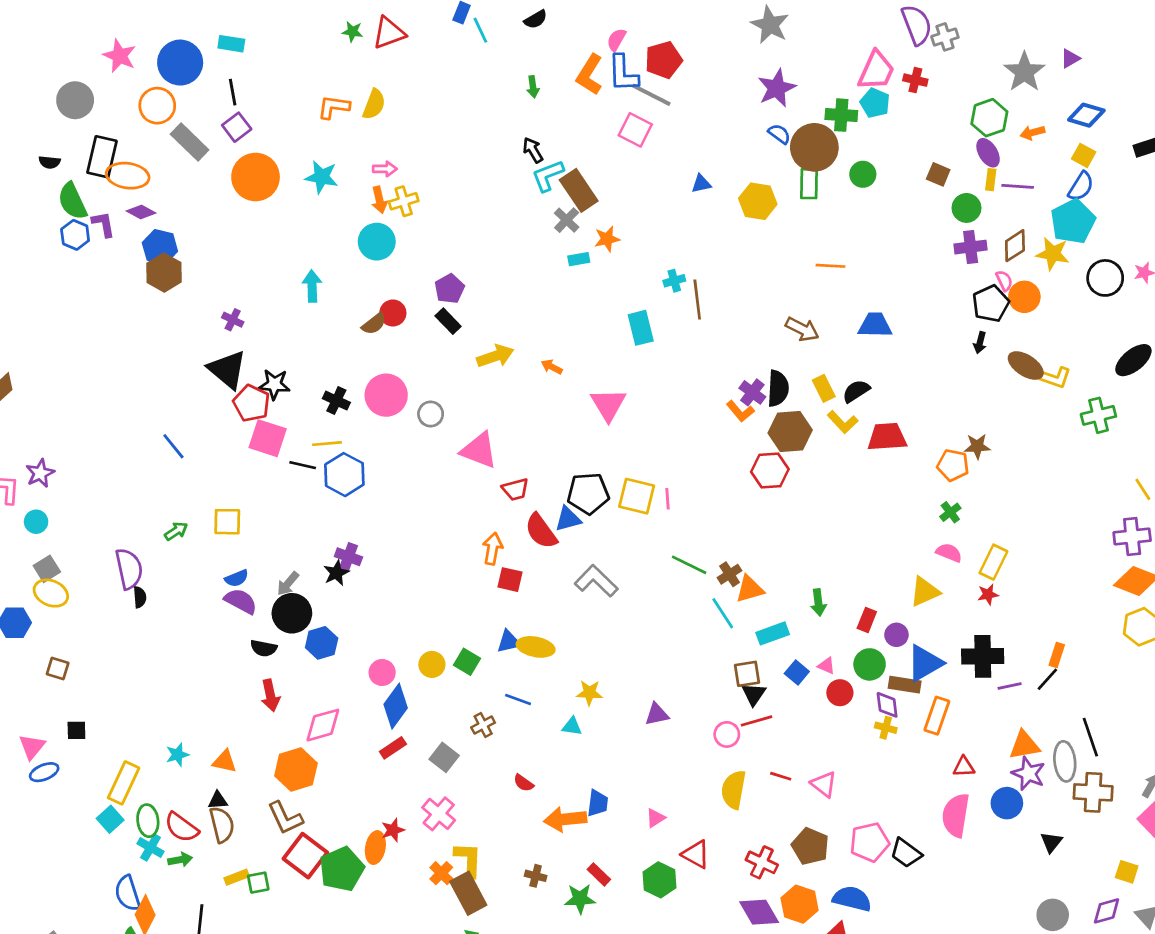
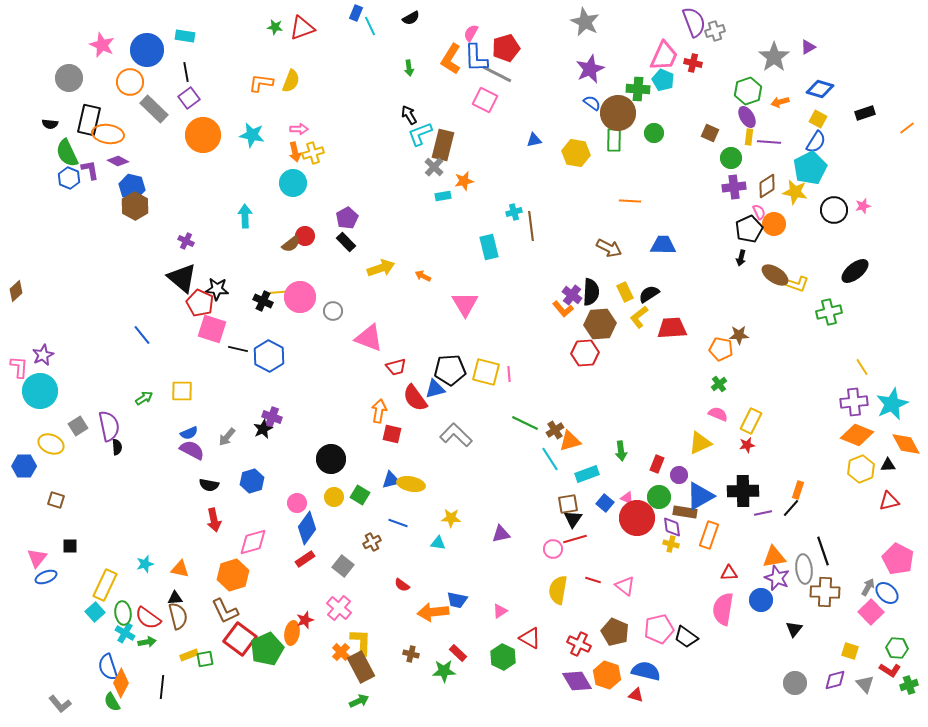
brown rectangle: (579, 190) -> (443, 145), turned 48
yellow L-shape: (843, 422) -> (639, 317), turned 95
yellow line: (327, 444) -> (281, 292), moved
cyan circle: (36, 522) -> (40, 391), size x2.0
gray square: (47, 569) -> (78, 426), moved
black circle: (292, 613) -> (331, 459), moved
red circle: (840, 693) -> (637, 518), size x1.8
blue trapezoid: (598, 803) -> (457, 600), turned 95

